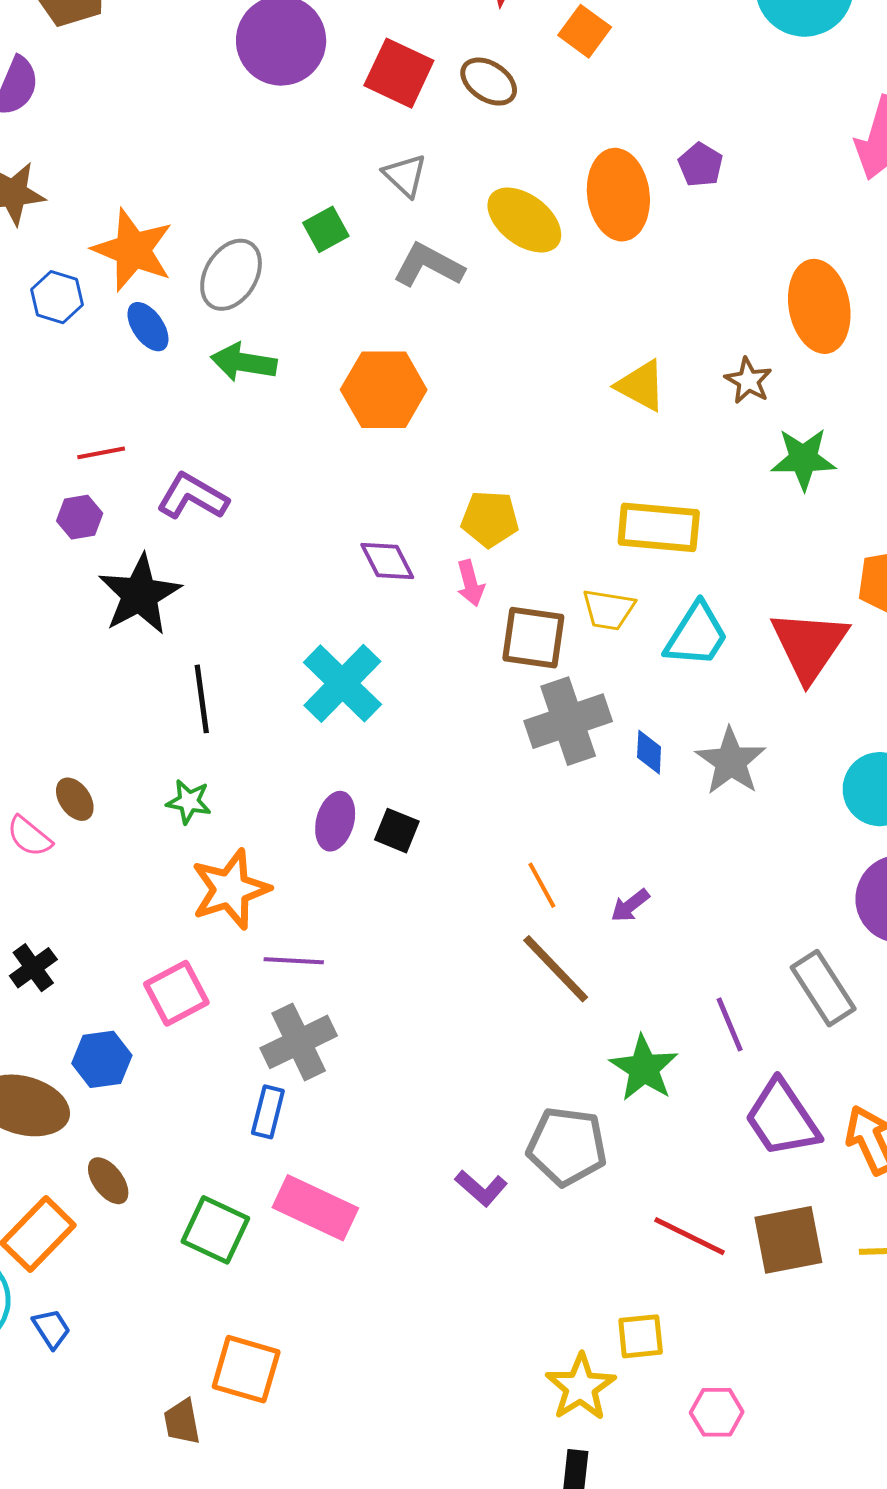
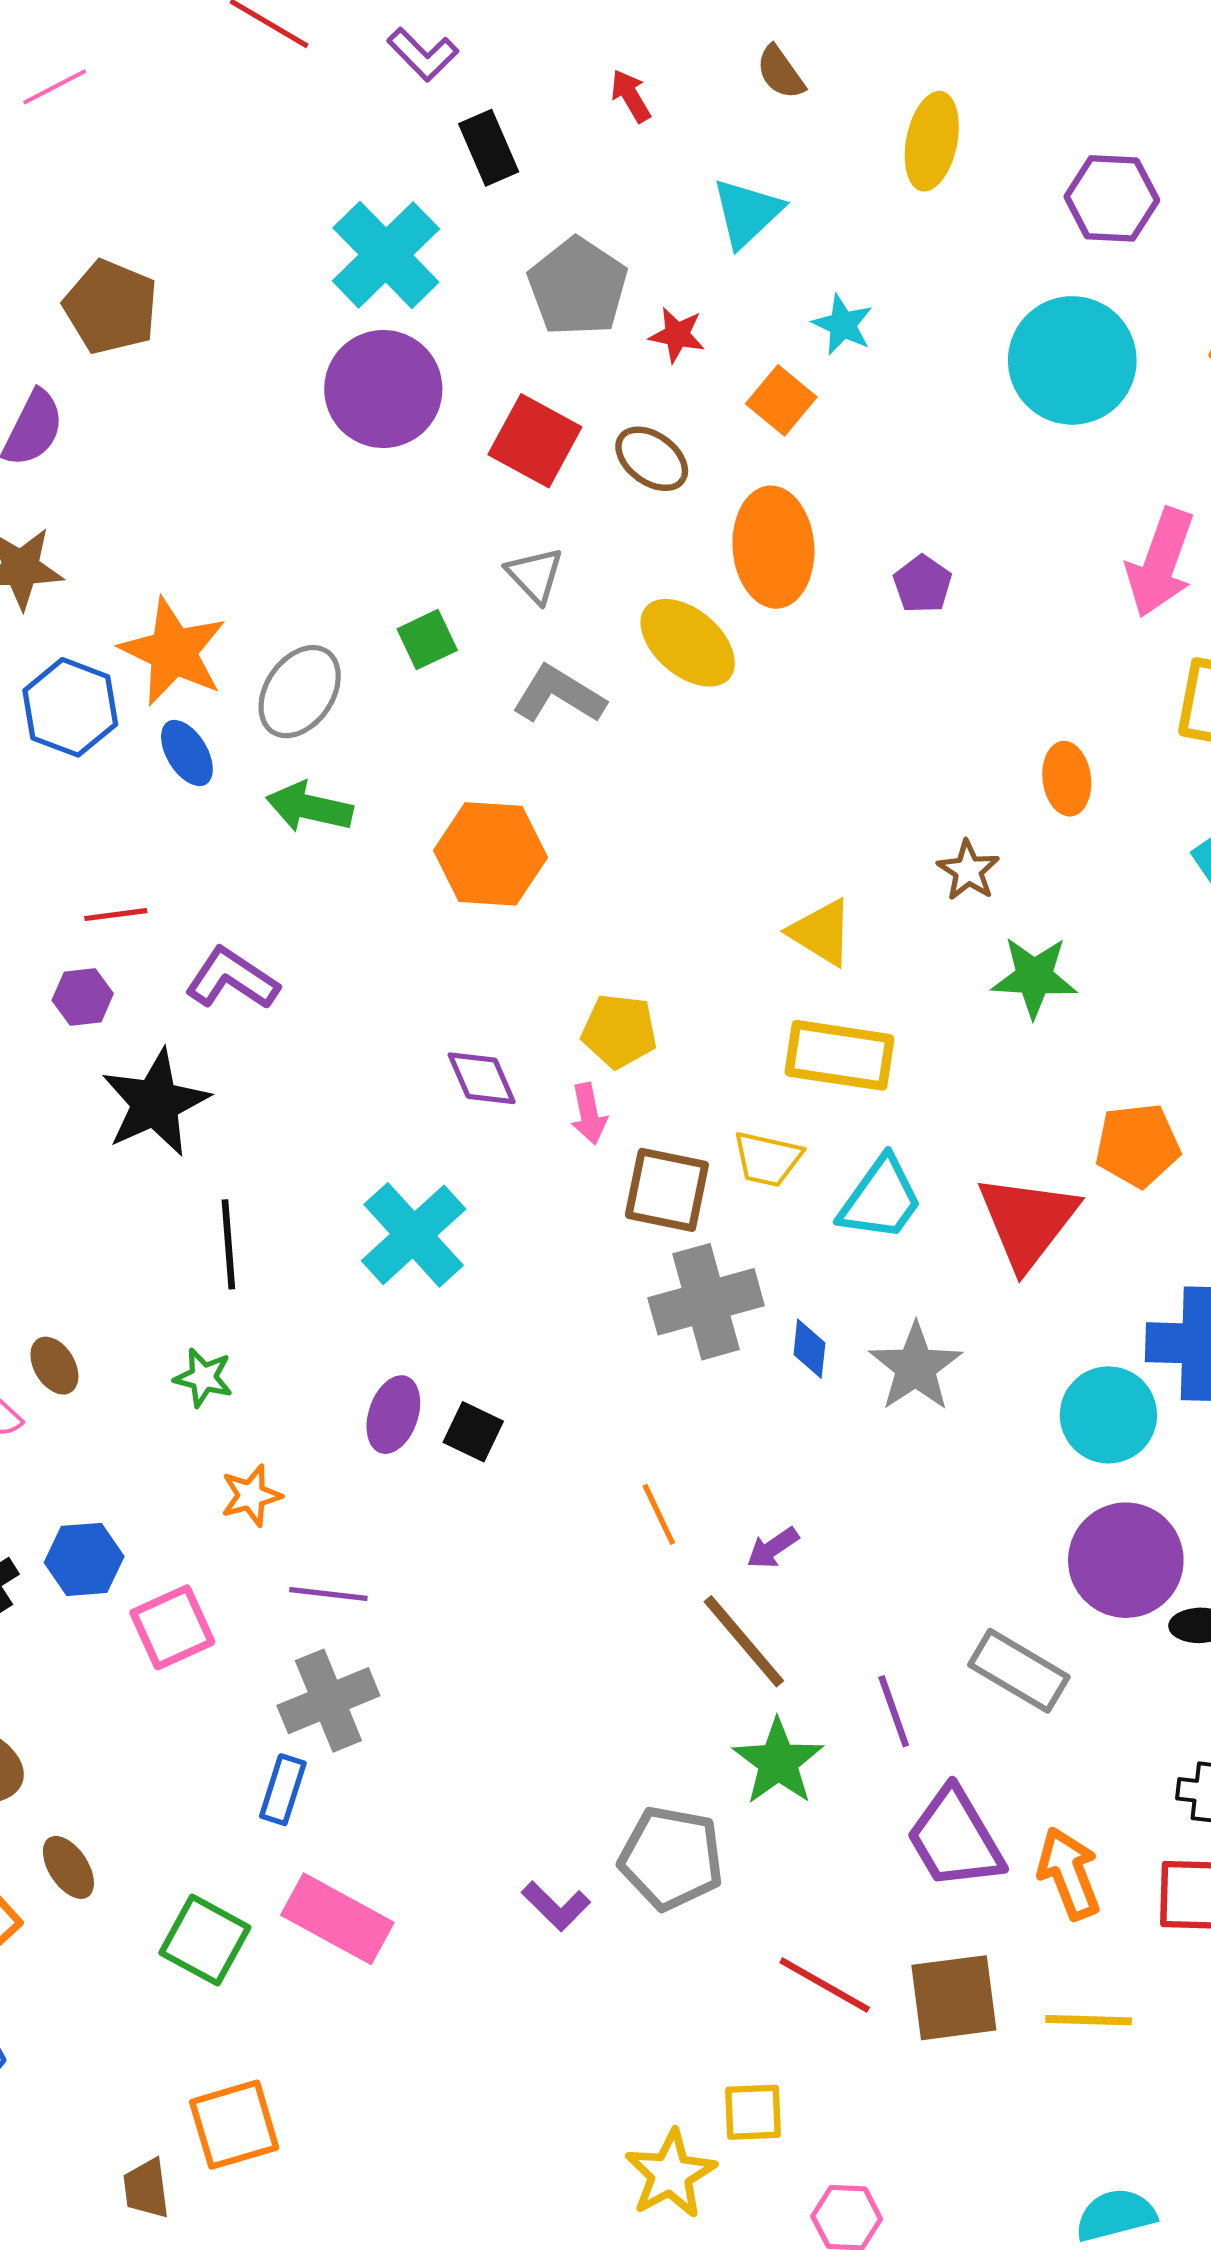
orange ellipse: (618, 195) -> (773, 547), moved
blue hexagon: (57, 297) -> (70, 707), size x1.4
orange ellipse: (819, 306) -> (1067, 779), size x0.6
yellow triangle: (641, 386) -> (821, 932), moved
orange star: (230, 889) -> (251, 1495), size x0.6
brown line: (556, 969) -> (744, 1641), moved
gray rectangle: (823, 988) -> (1019, 1671), turned -30
blue hexagon: (102, 1059) -> (84, 1559), moved
orange square: (246, 1369) -> (234, 2125), turned -36

